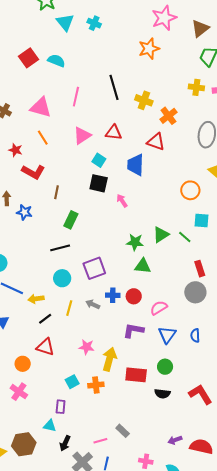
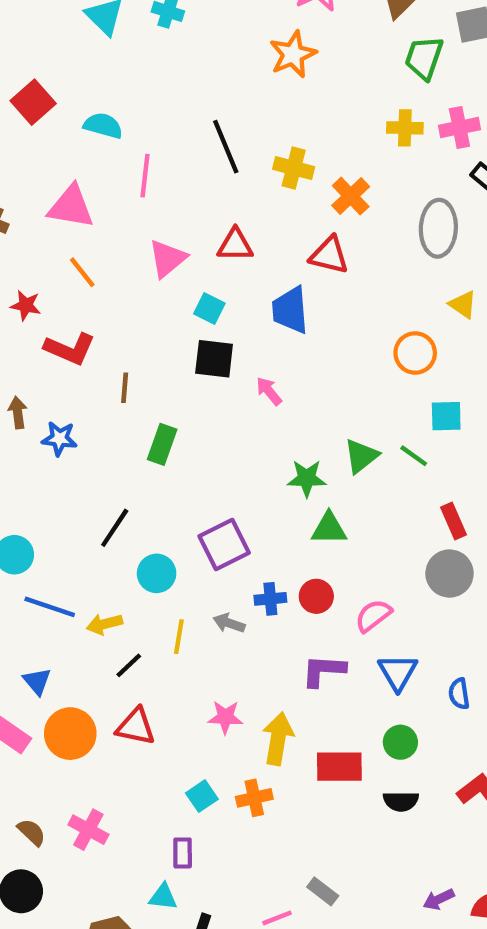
cyan semicircle: (56, 61) -> (103, 126), moved
black line: (60, 248) -> (115, 528), moved, turned -36
blue semicircle: (195, 335) -> (459, 694), moved
orange circle: (23, 364) -> (70, 734), moved, size x1.5

